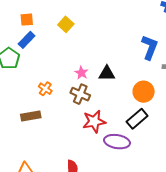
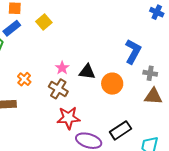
yellow square: (66, 24) -> (44, 22), moved
orange circle: (144, 92) -> (112, 84), moved
black rectangle: (137, 119) -> (121, 130), moved

